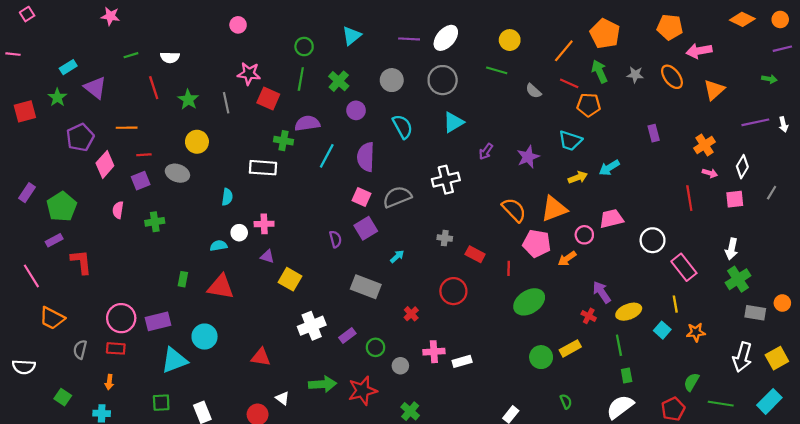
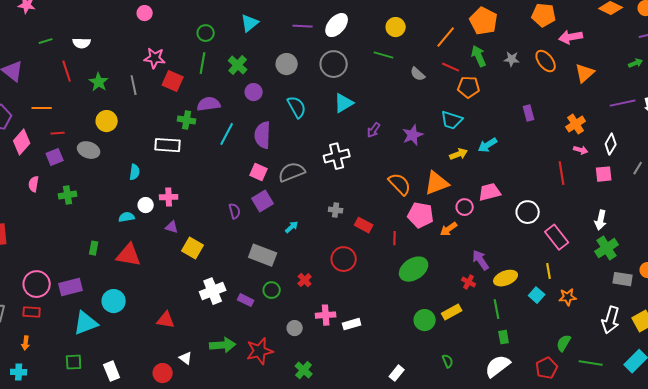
green arrow: (769, 79) -> (636, 63), turned -32
purple rectangle: (347, 335) -> (246, 300), turned 63
green circle: (375, 347) -> (272, 290), moved

